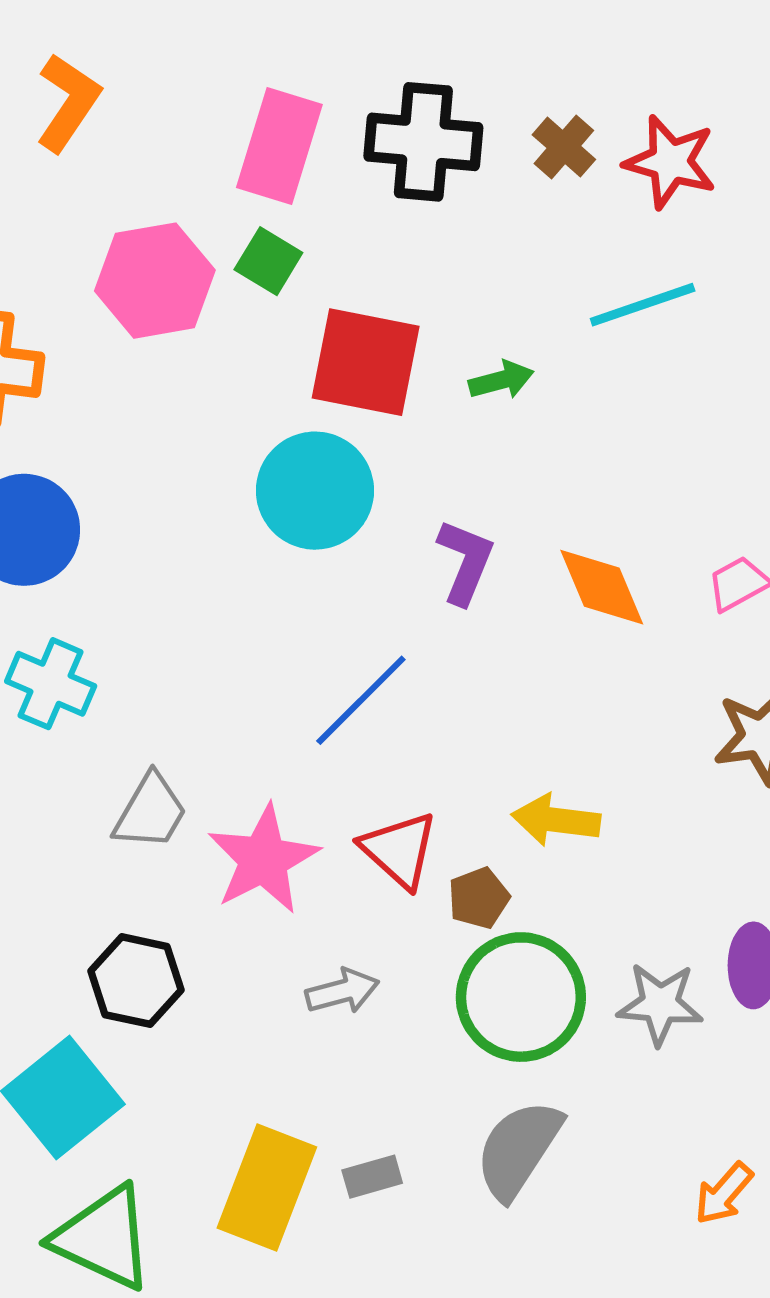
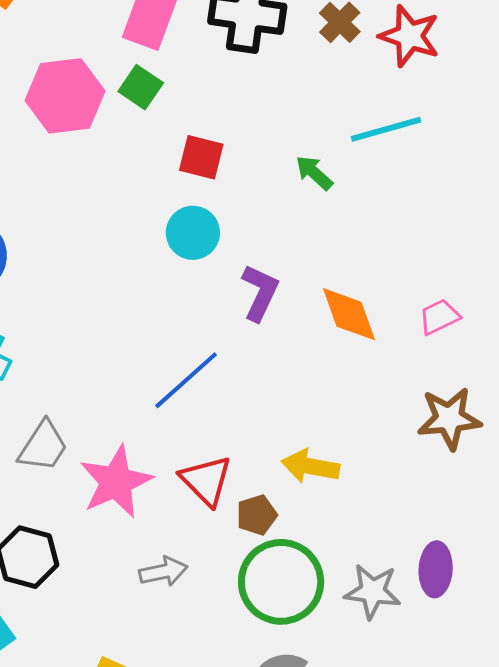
red square: (366, 362) -> (201, 157), size x0.6
green arrow: (501, 380) -> (314, 173), moved, turned -126
cyan circle: (315, 491) -> (193, 233), moved, size x0.7

